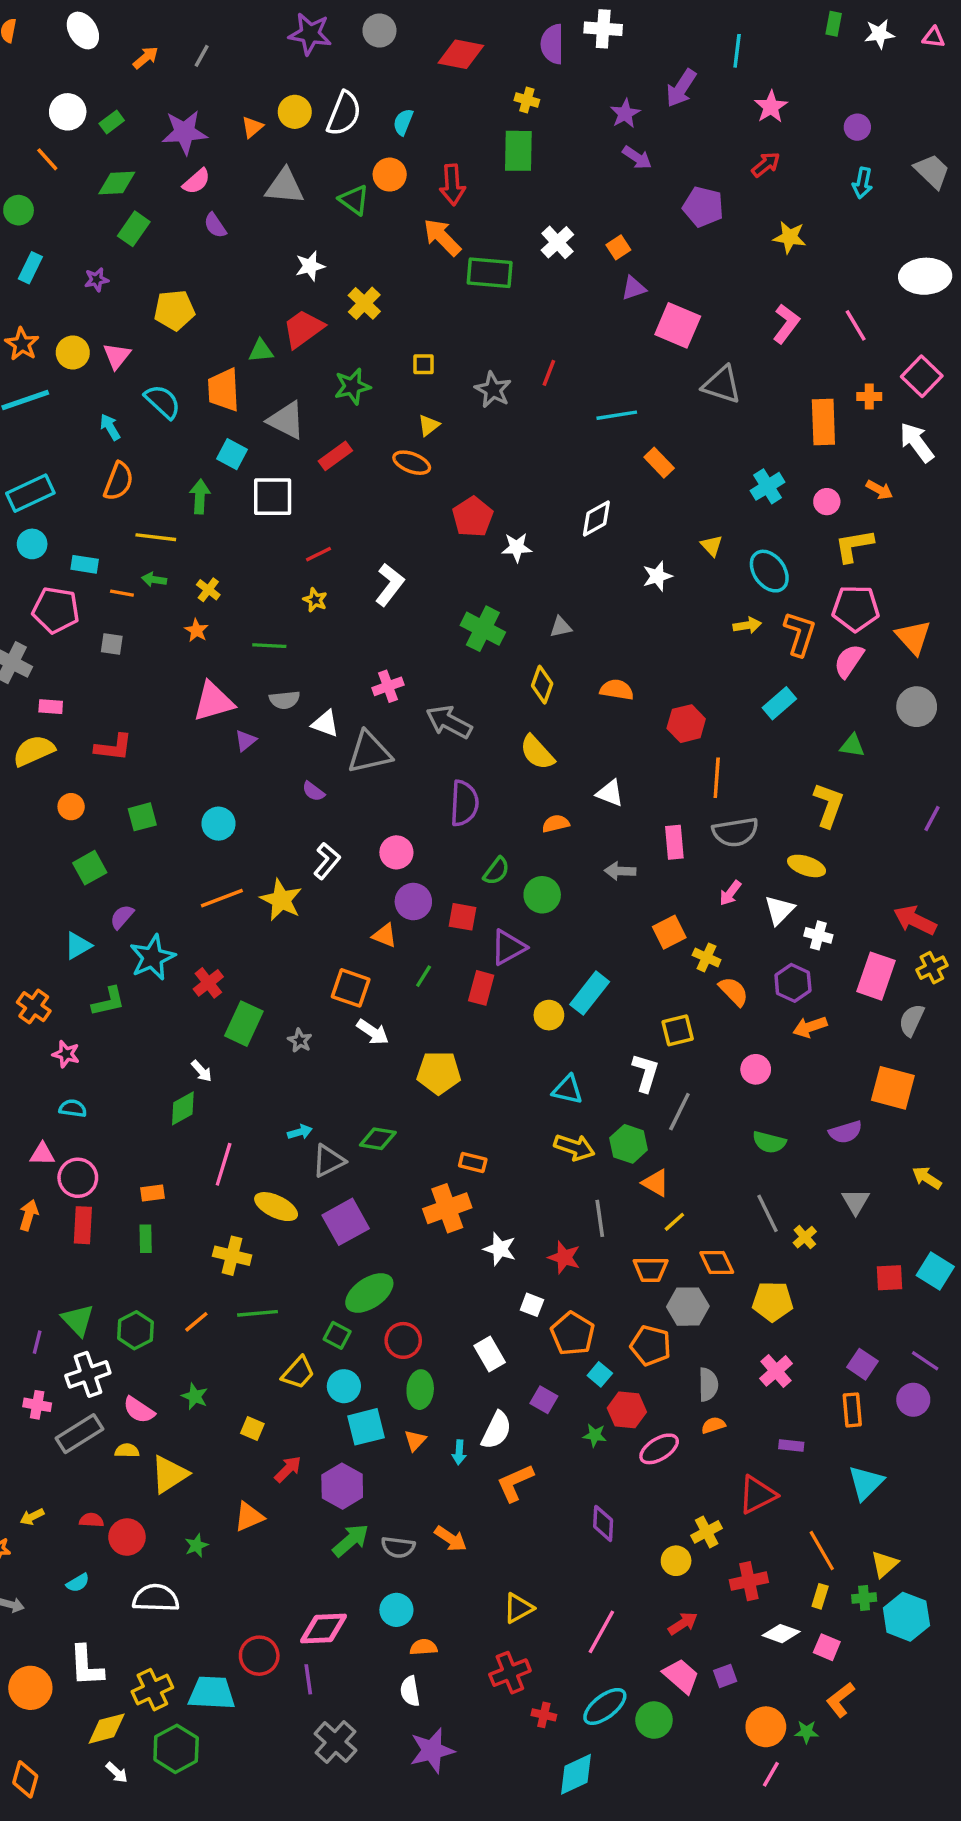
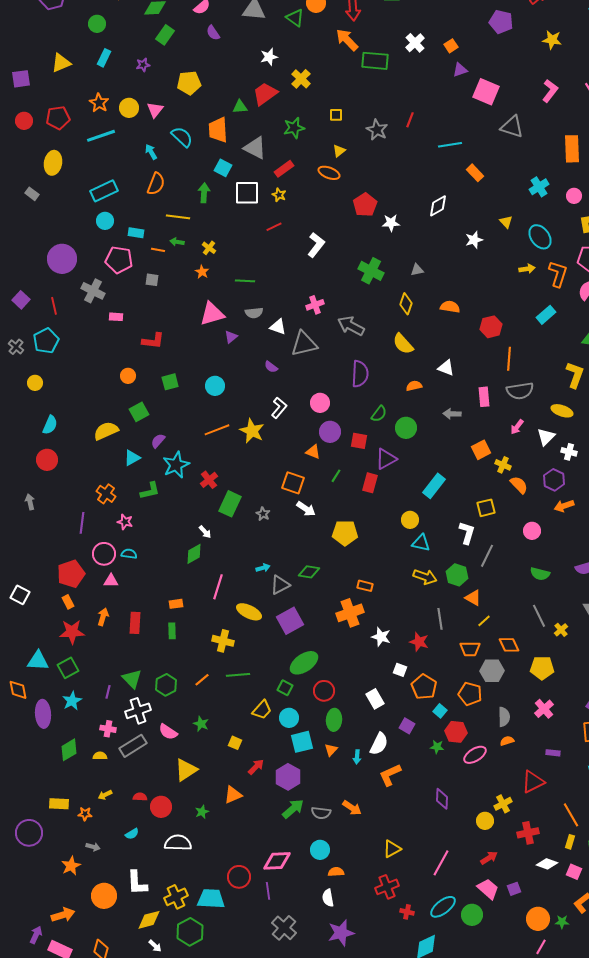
yellow star: (315, 600) -> (279, 195), moved
yellow semicircle: (34, 751) -> (106, 431), moved
yellow circle: (549, 1015) -> (410, 520), moved
pink circle: (78, 1178) -> (104, 554), moved
yellow semicircle: (127, 1451) -> (100, 756), moved

